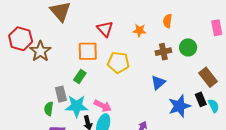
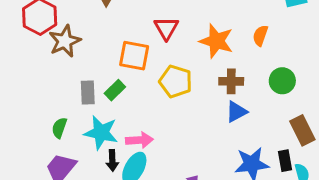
orange star: (139, 31) -> (216, 41), size x1.6
brown cross: (163, 52) -> (231, 81), moved
blue triangle: (158, 83) -> (236, 112), moved
gray rectangle: (61, 94) -> (88, 92), moved
pink arrow: (103, 106) -> (139, 140), turned -42

